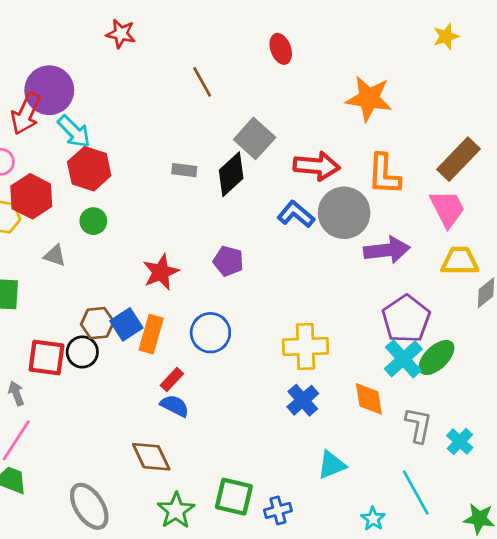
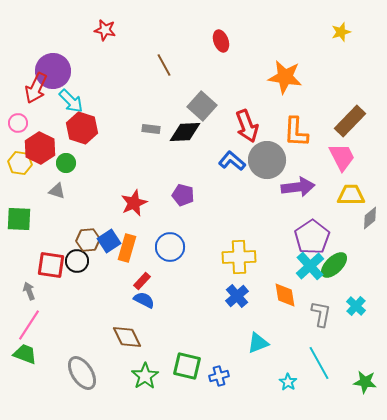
red arrow: (317, 166) -> (247, 126), turned 64
black diamond: (231, 174) -> (185, 132), turned 40
green circle: (93, 221) -> (66, 163), moved
cyan cross: (460, 442) -> (356, 306), moved

